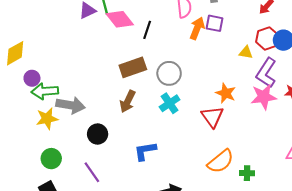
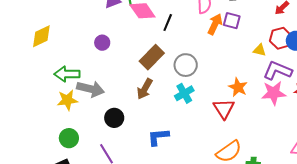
brown rectangle: (133, 67) -> (152, 57), turned -30
purple L-shape: (266, 73) -> (278, 71), turned 76
purple circle: (32, 78) -> (102, 43), moved

